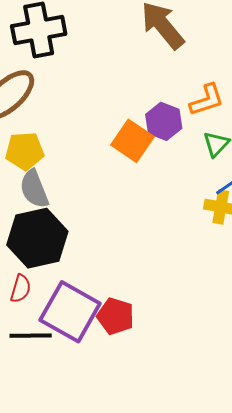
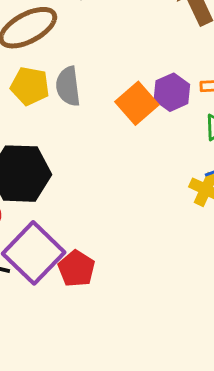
gray semicircle: (34, 189) -> (68, 86), moved

